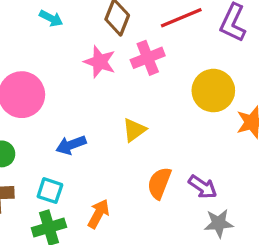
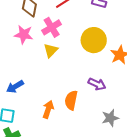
yellow triangle: (134, 130) -> (51, 50), moved
purple arrow: (203, 187) -> (97, 84), moved
orange arrow: (99, 214) -> (48, 109), moved

